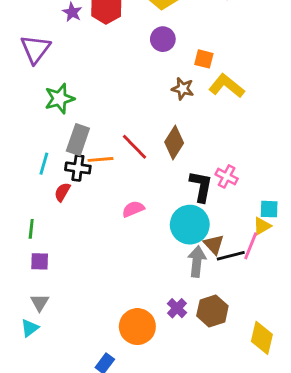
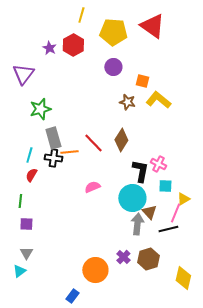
gray rectangle: (78, 140) -> (53, 138), turned -35
red semicircle: (62, 192) -> (31, 175), moved
cyan square: (269, 209) -> (165, 186), moved
black line: (231, 256) -> (168, 229), moved

